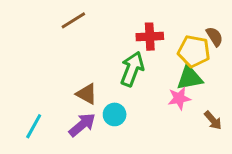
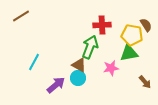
brown line: (73, 20) -> (21, 16), moved
brown triangle: (87, 94) -> (79, 65), moved
pink star: (179, 98) -> (111, 68), moved
cyan line: (34, 126) -> (34, 62), moved

